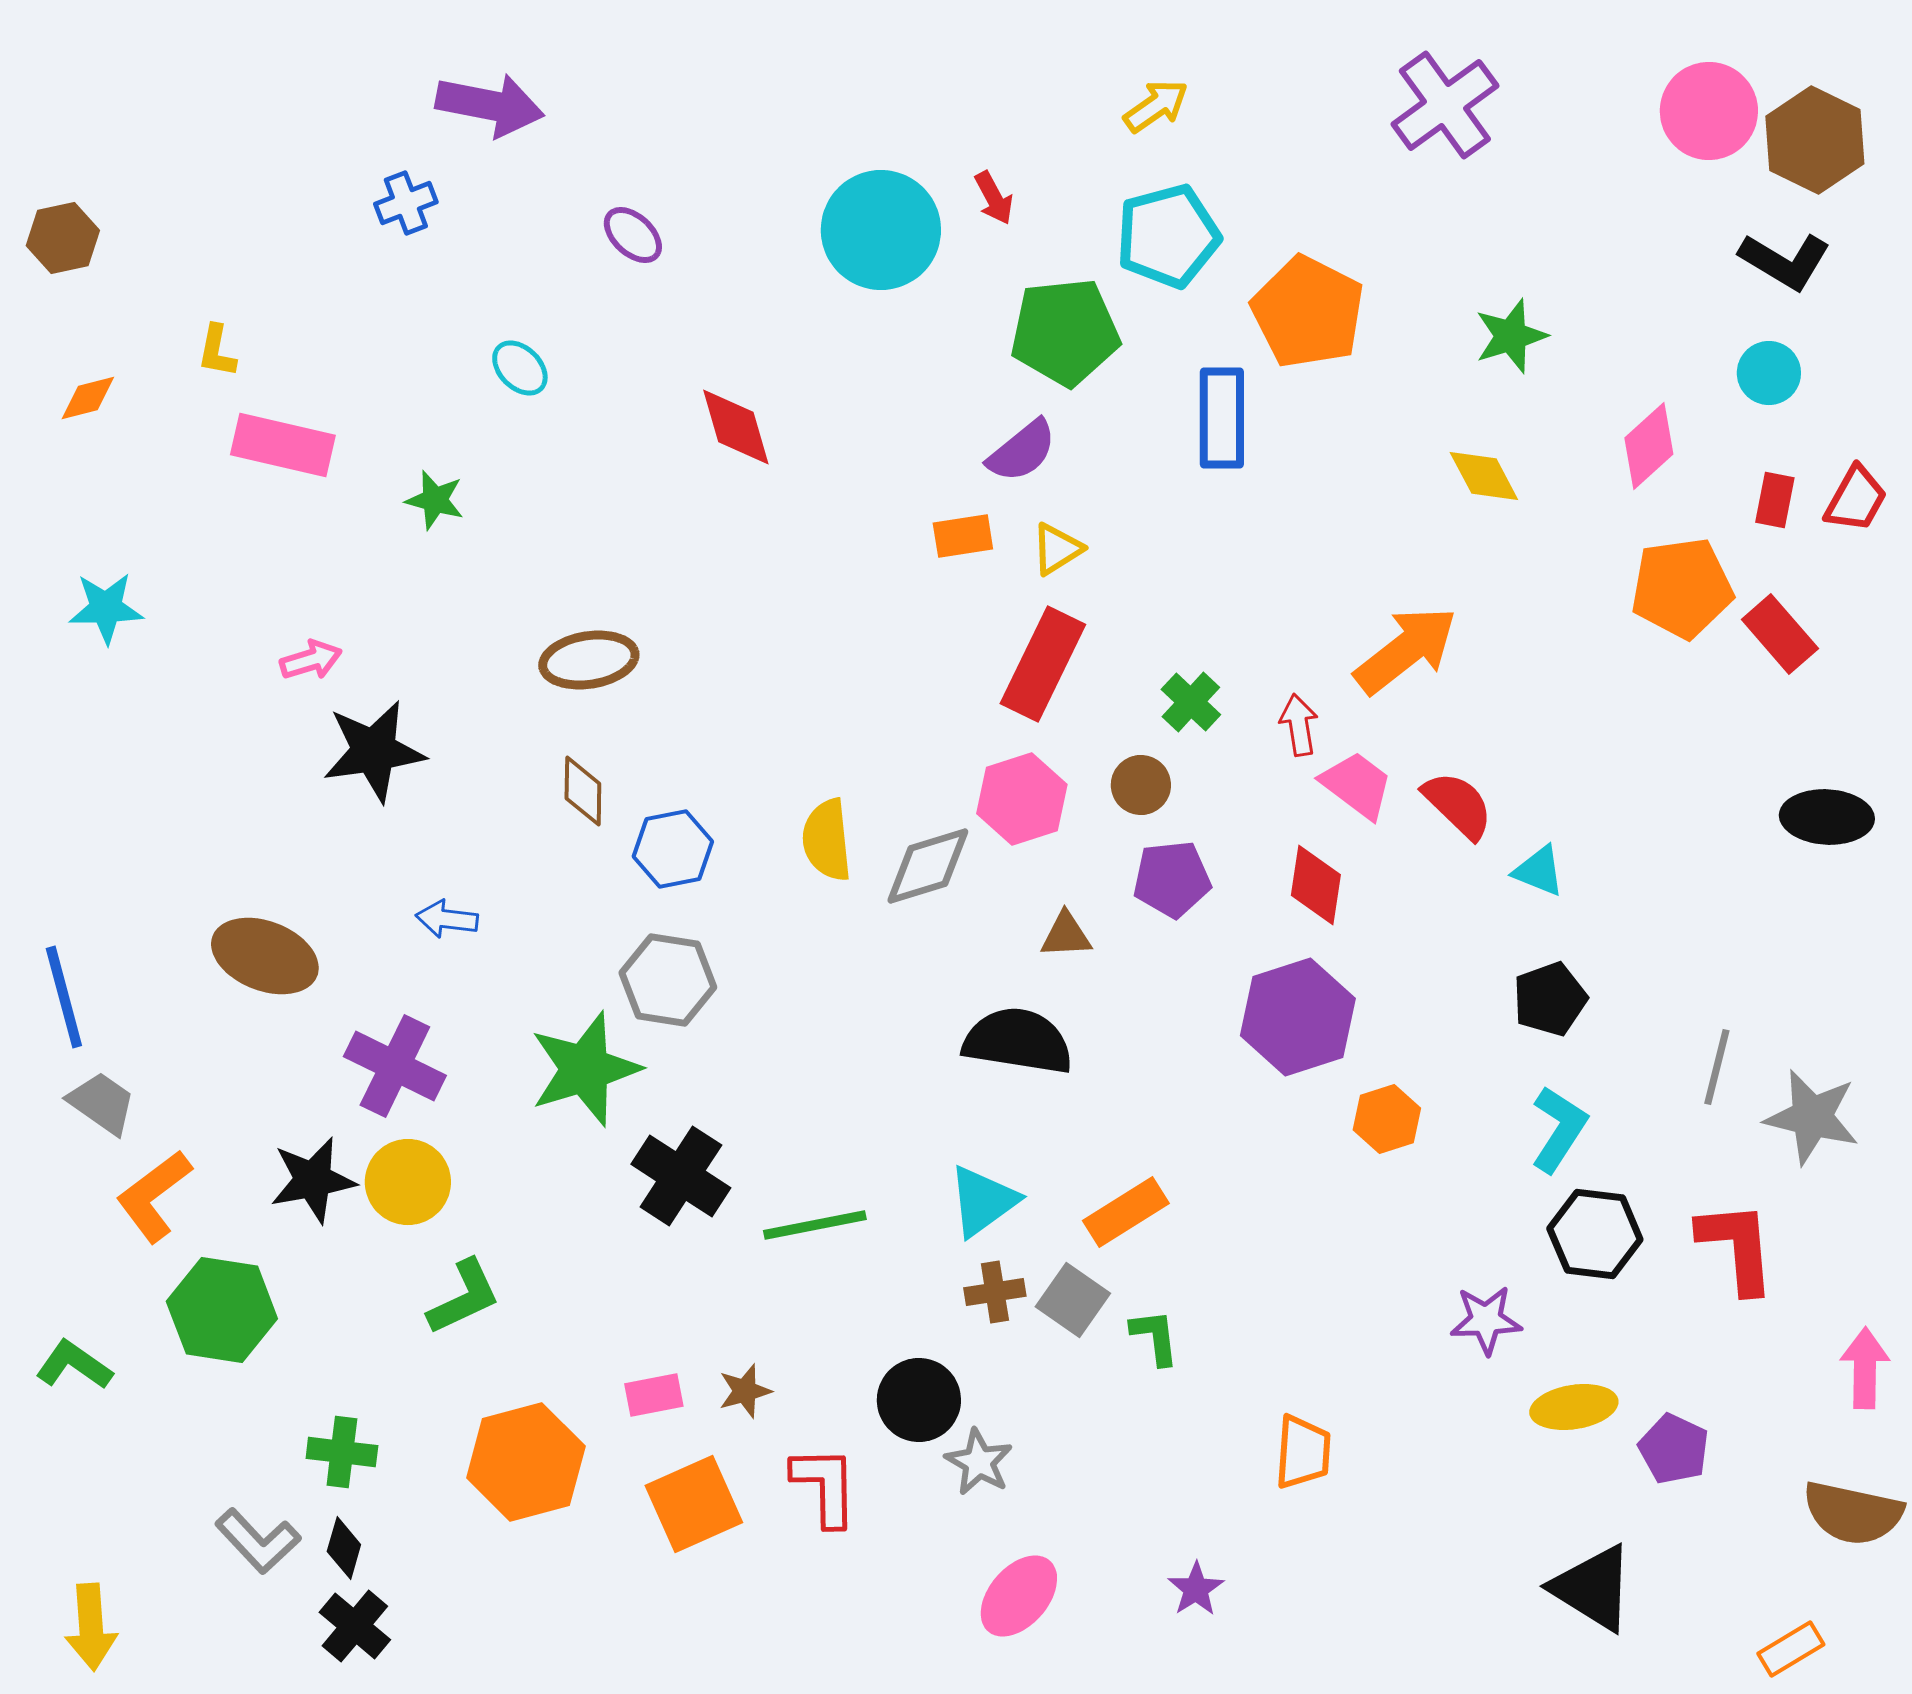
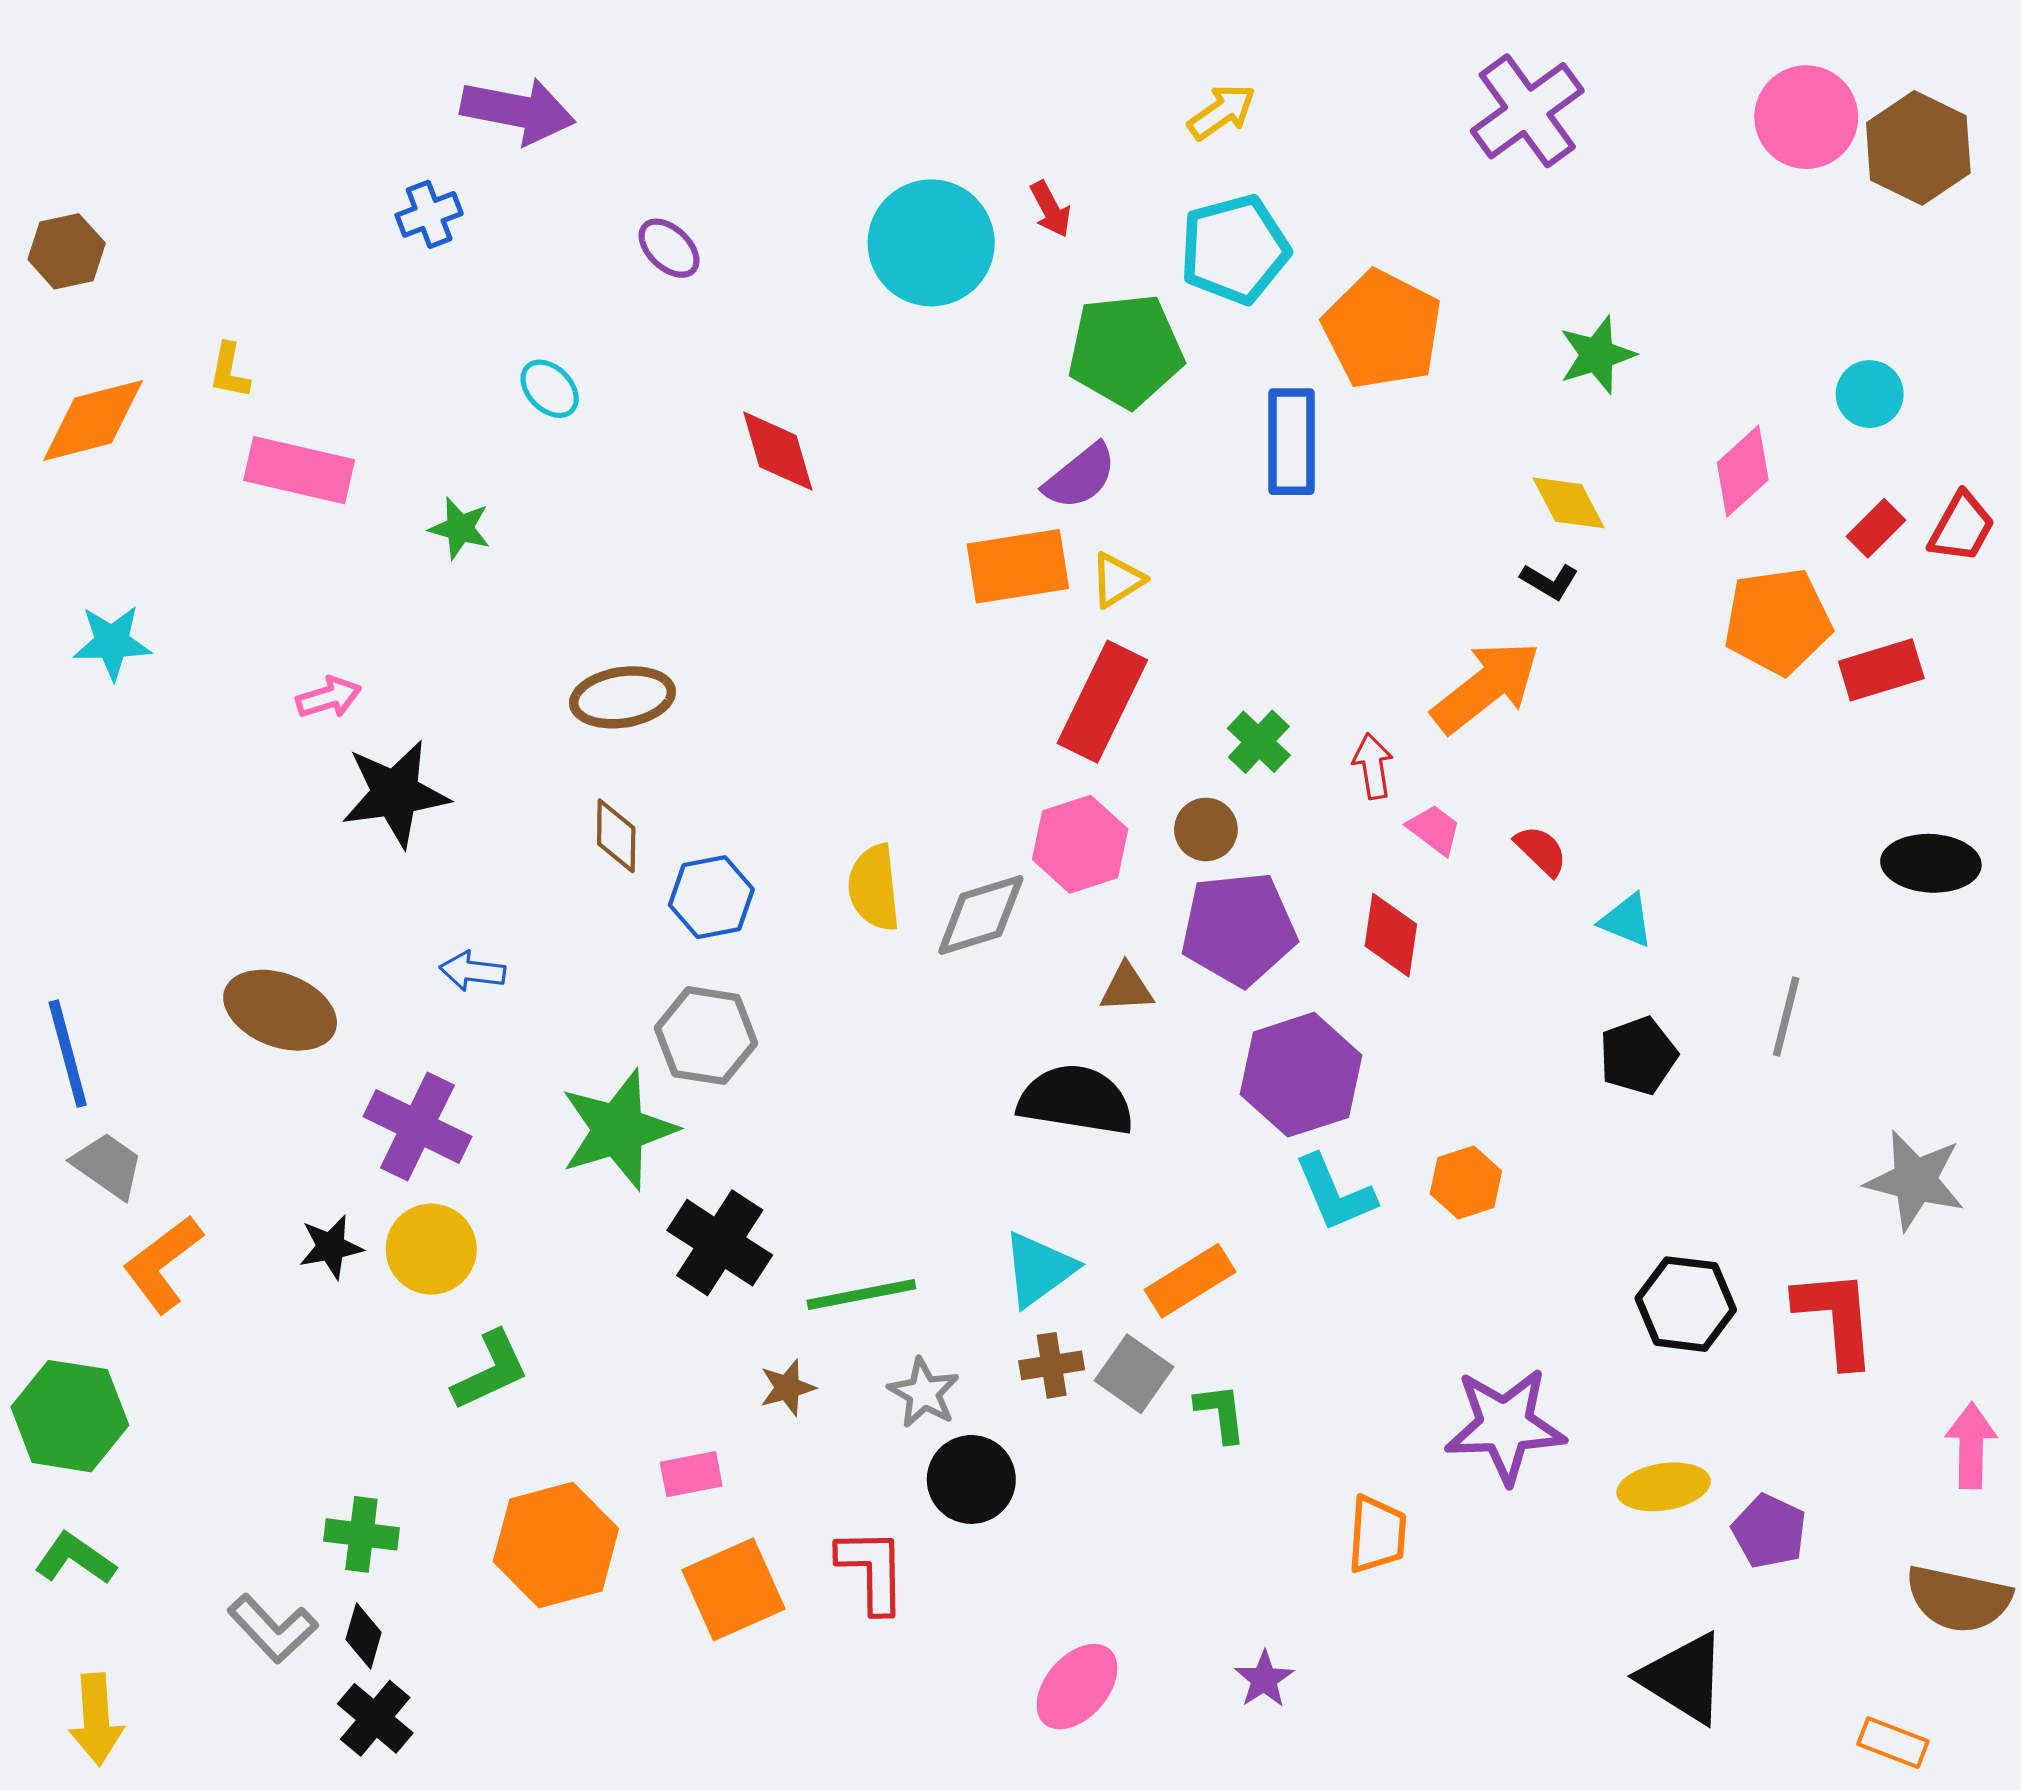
black L-shape: (1785, 261) -> (1549, 581), moved, size x0.6
orange diamond: (88, 398) -> (93, 420), size x1.8
red rectangle: (1775, 500) -> (1876, 528), turned 34
orange rectangle: (963, 536) -> (1018, 566), size x1.6
red rectangle: (1780, 634) -> (1881, 670), turned -66
pink trapezoid: (1357, 785) -> (1434, 829), size x0.7
red semicircle: (1458, 805) -> (1541, 851), size x0.7
purple pentagon: (1172, 879) -> (1239, 929), size x1.4
purple hexagon: (1298, 1017) -> (1301, 1075), moved
gray line: (1717, 1067) -> (1786, 1017), moved
cyan L-shape: (1559, 1129) -> (1335, 1193), moved, turned 124
black star: (313, 1180) -> (331, 1247), size x0.7
green hexagon: (222, 1310) -> (70, 1416), moved
purple star: (1486, 1320) -> (1505, 1426), moved, size x1.6
green L-shape: (74, 1365) -> (75, 1559), moved
brown star: (745, 1391) -> (787, 1388), moved
gray star: (979, 1462) -> (924, 1393), moved
orange rectangle: (1791, 1649) -> (1893, 1743), turned 52

